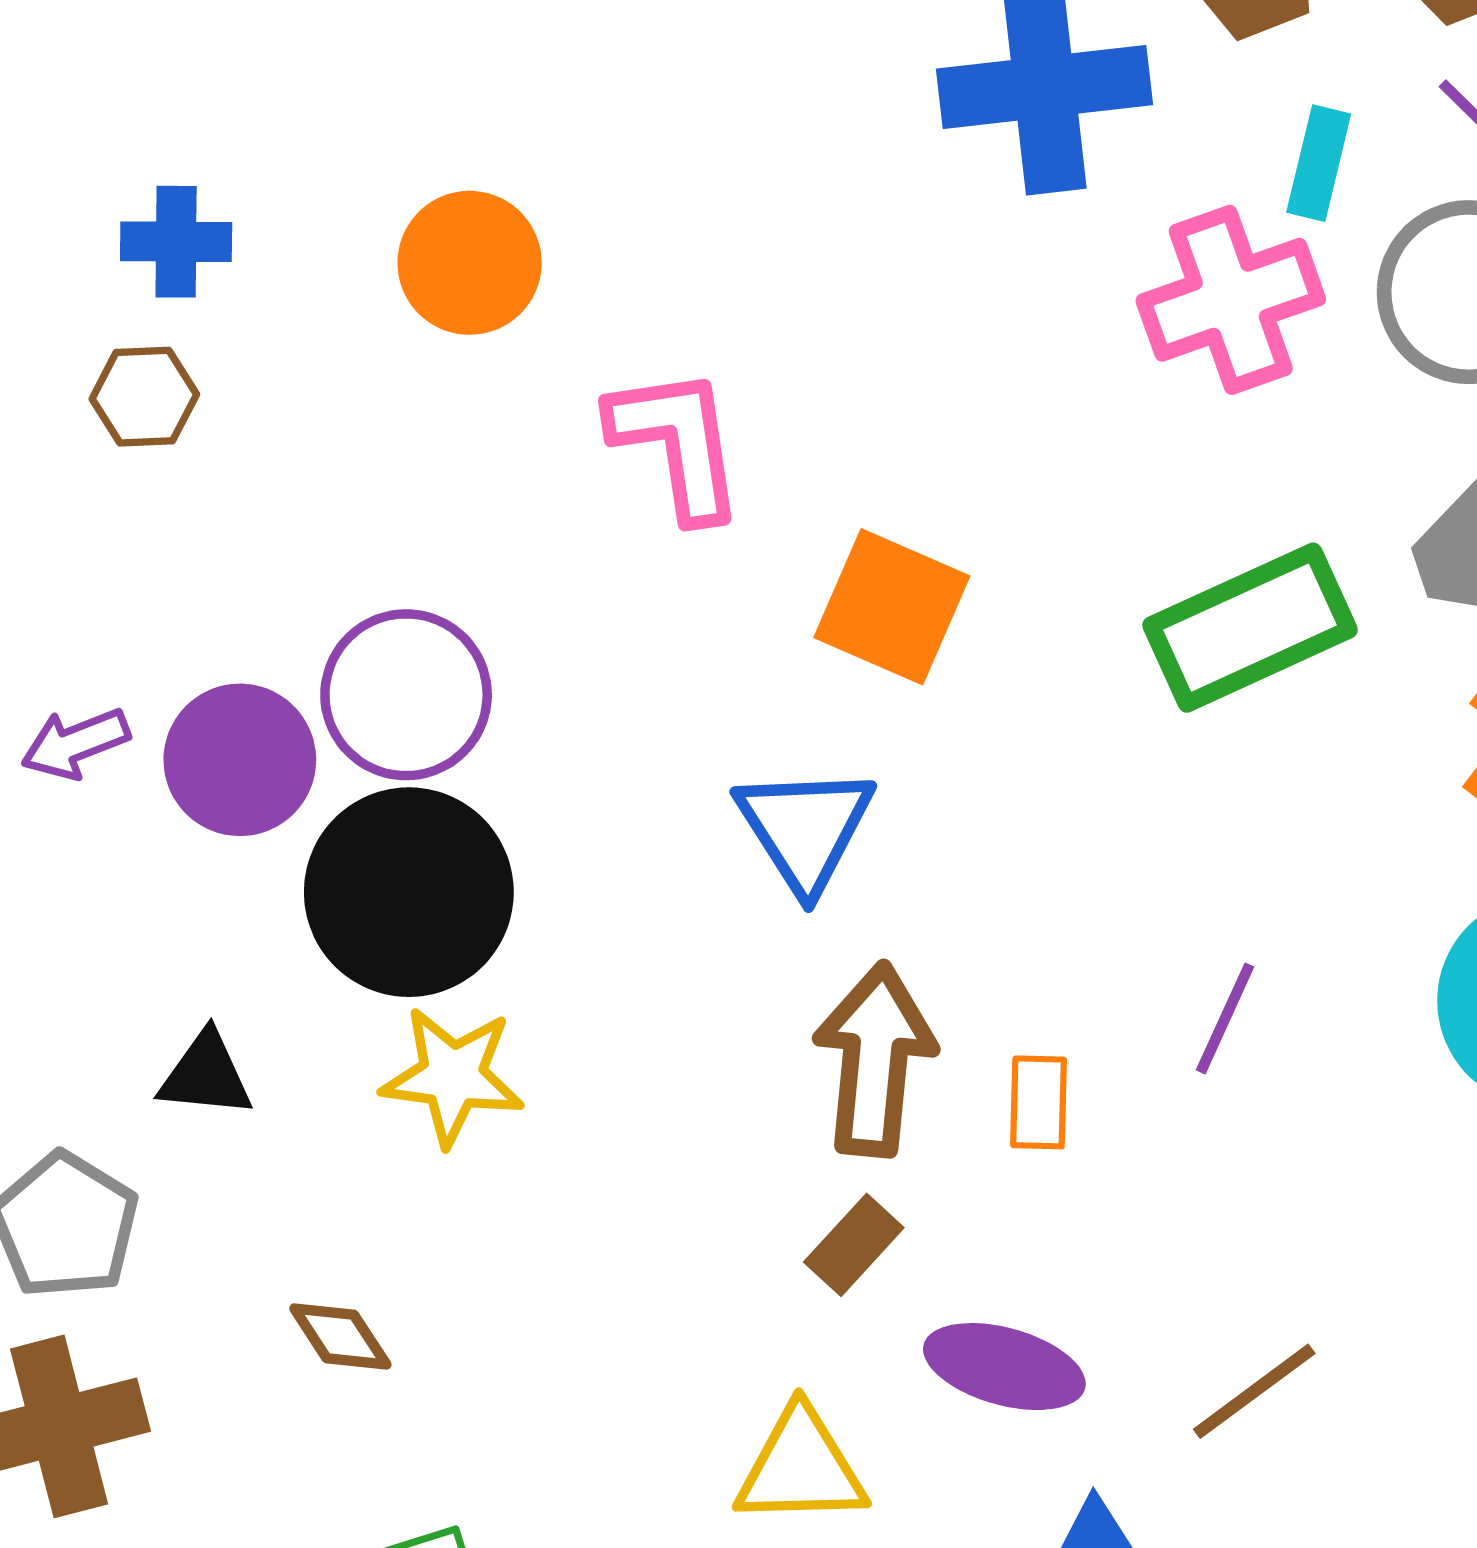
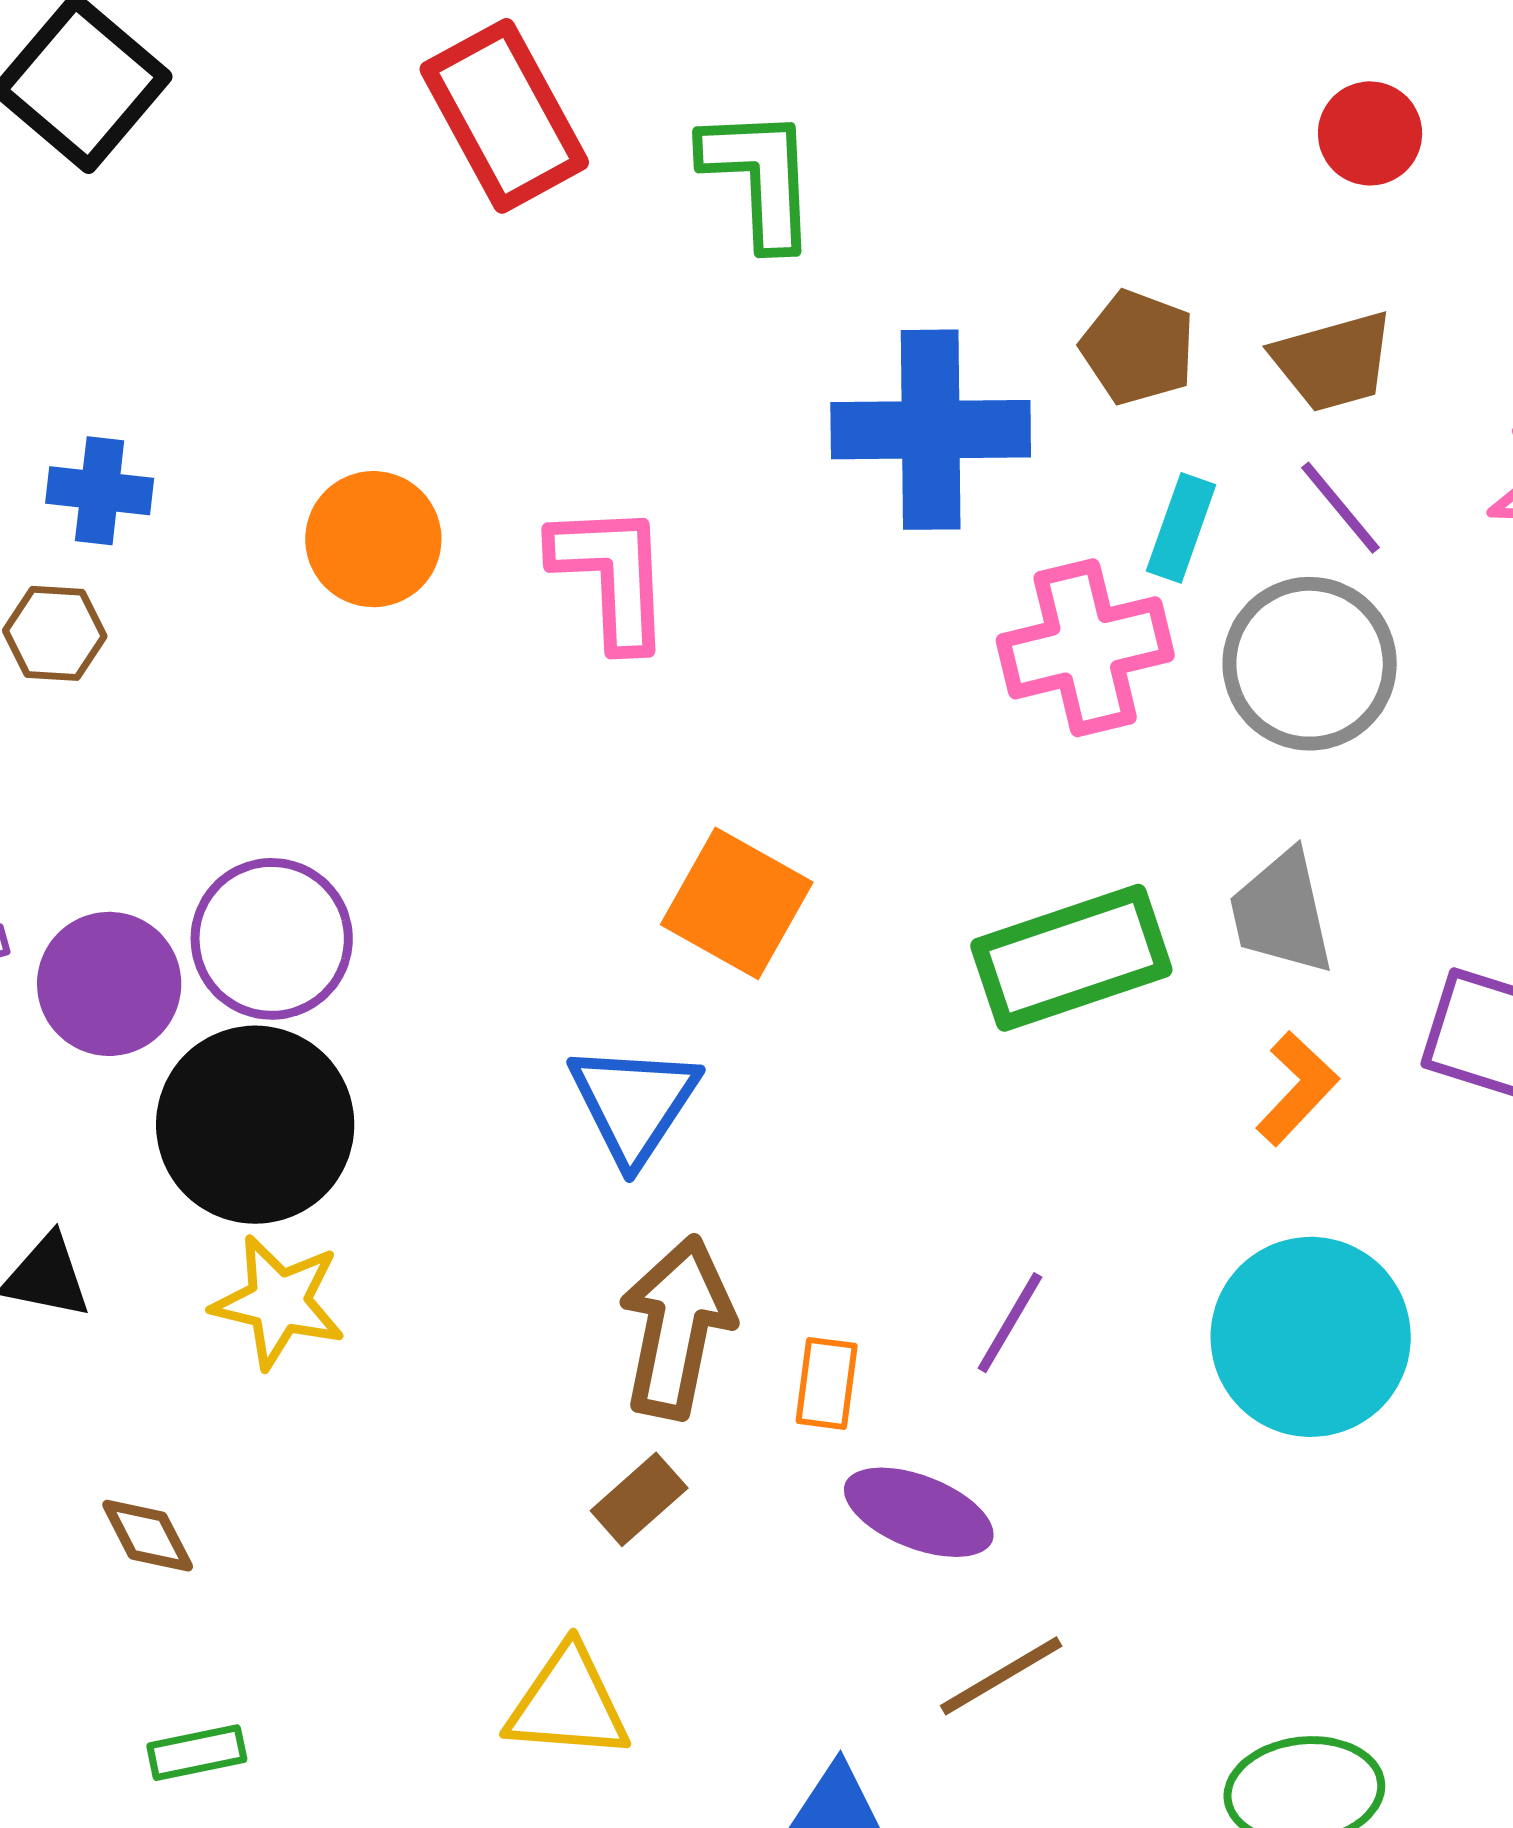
pink L-shape: (677, 443) -> (612, 576), moved
purple ellipse: (1004, 1367) -> (919, 1512), moved

